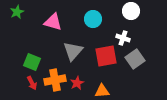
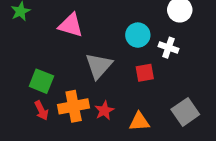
cyan circle: (93, 19) -> (138, 35), moved
red square: (106, 56) -> (145, 73), size x0.6
gray square: (135, 59) -> (185, 112), moved

